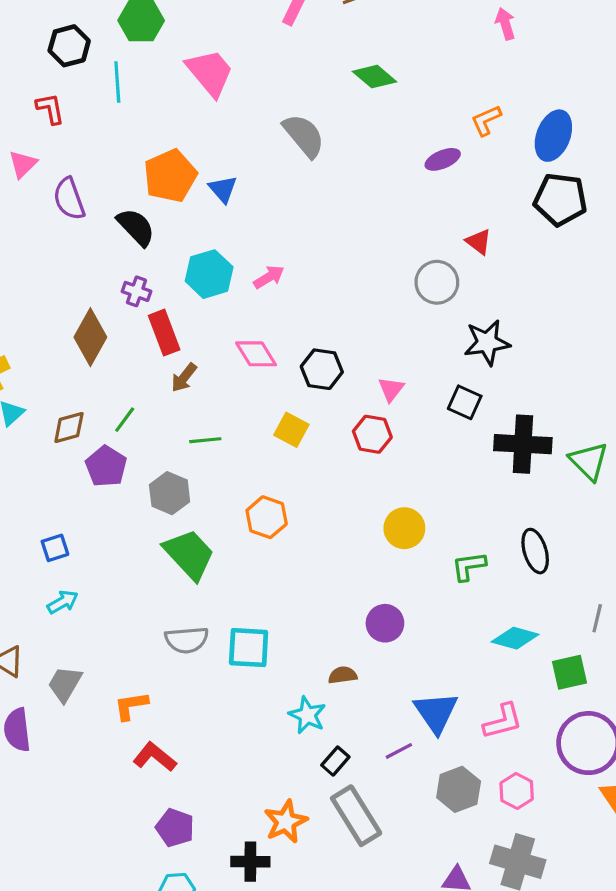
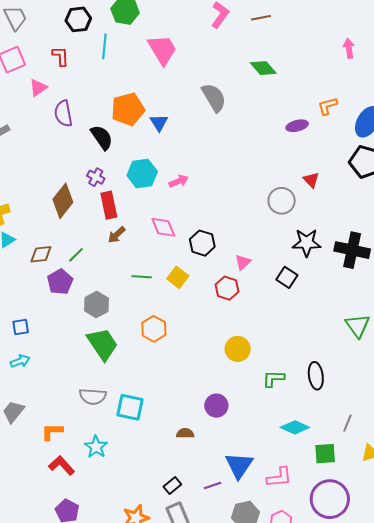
green line: (205, 440) -> (142, 277), moved
black cross: (523, 444) -> (352, 250), moved
cyan star: (307, 715) -> (96, 447), moved

